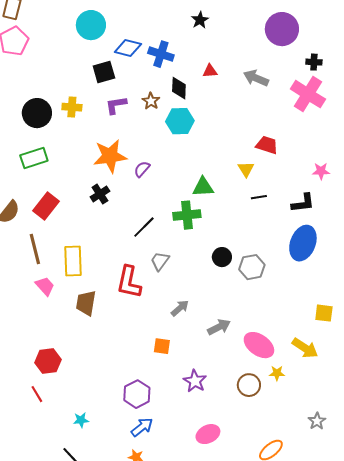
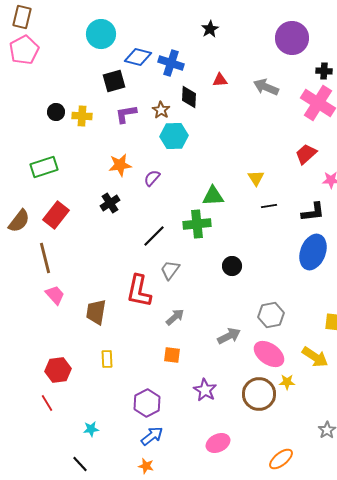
black circle: (37, 113) -> (56, 112), moved, size x0.6
cyan hexagon: (180, 121) -> (174, 136), moved
red trapezoid: (267, 145) -> (306, 154), moved, turned -60
orange star: (110, 156) -> (120, 165), size x0.7
yellow rectangle: (73, 261) -> (107, 359), moved, size x0.6
gray hexagon: (252, 267) -> (271, 315), moved
gray arrow: (180, 308) -> (175, 317), moved
brown circle: (249, 385) -> (259, 394), size x1.4

